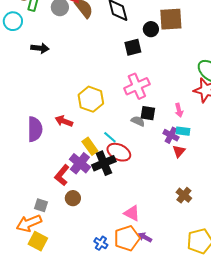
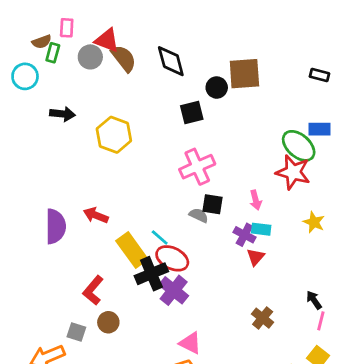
yellow hexagon: (91, 99) -> (114, 135), moved
yellow rectangle: (90, 146) -> (132, 250), size x1.4
purple cross: (80, 163) -> (174, 290), moved
gray square: (41, 205) -> (76, 332), moved

